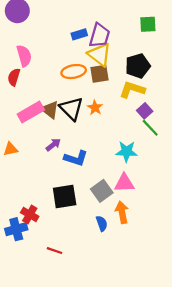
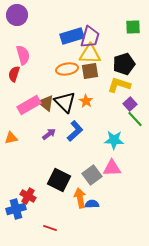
blue rectangle: (79, 34) -> (72, 36), size x1.6
yellow triangle: (99, 55) -> (90, 54), turned -35
blue L-shape: (76, 158) -> (75, 131), moved, turned -60
black square: (65, 196) -> (59, 180), turned 35
orange arrow: (122, 212) -> (80, 198), moved
blue semicircle: (102, 224) -> (92, 204), turned -72

